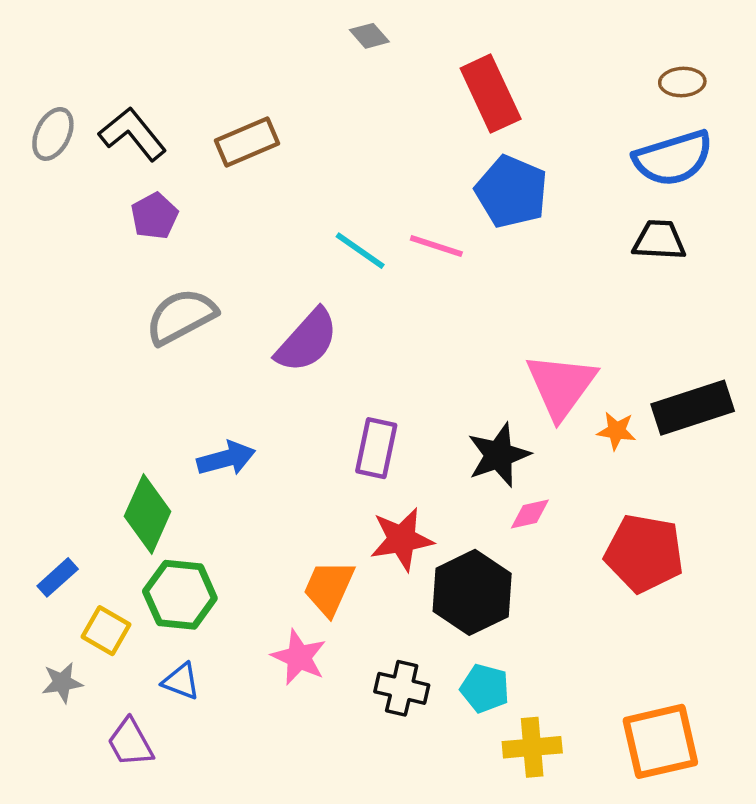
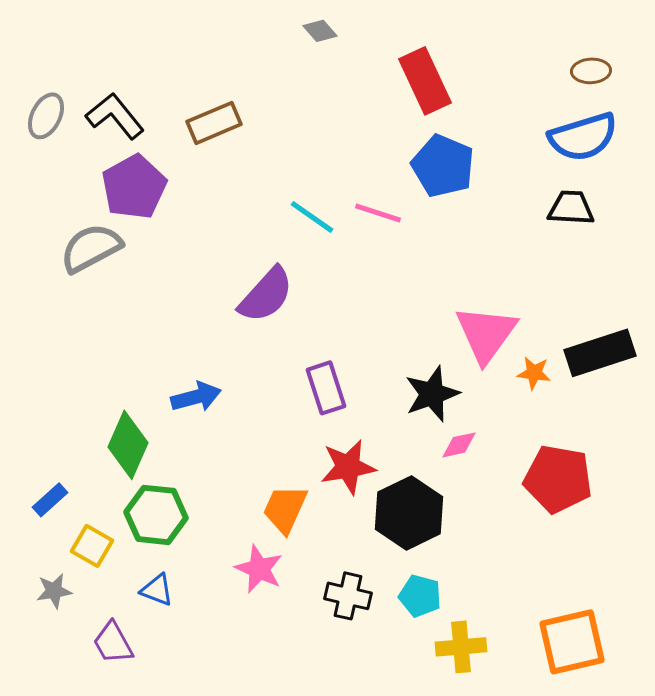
purple pentagon: (155, 216) -> (134, 187), size x1.6
gray semicircle: (181, 316) -> (91, 248), moved
purple rectangle: (376, 448) -> (326, 388), turned -30

